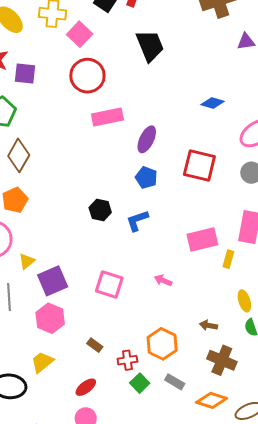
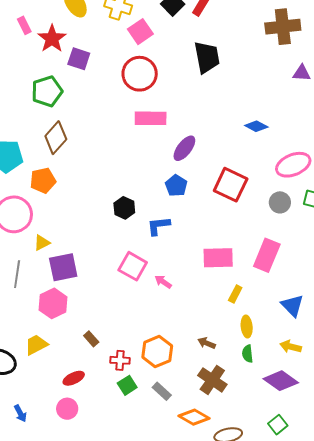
yellow rectangle: (228, 259) -> (235, 294), moved
pink arrow: (163, 280) -> (163, 282), moved
pink square: (109, 285) -> (133, 266), moved

